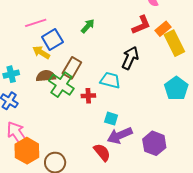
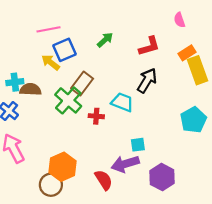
red L-shape: (141, 25) -> (149, 46), moved
brown semicircle: (46, 76) -> (30, 89), moved
cyan square: (111, 119) -> (138, 145), moved, turned -32
orange hexagon: (27, 151) -> (62, 167), moved

